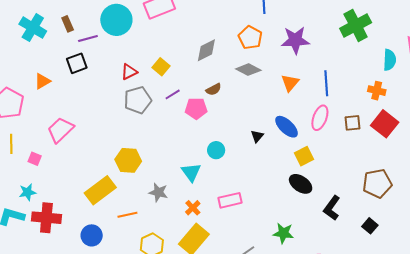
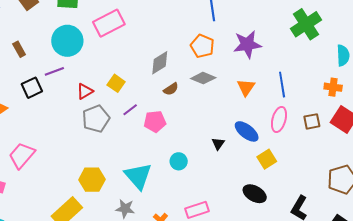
purple line: (88, 38) -> (54, 71), moved
brown semicircle: (214, 89) -> (171, 89), moved
cyan triangle: (191, 172) -> (138, 176), moved, size x1.4
black ellipse: (301, 184) -> (255, 194), moved

